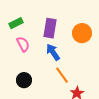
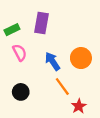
purple rectangle: (50, 28) -> (42, 23), moved
orange circle: (82, 33) -> (81, 58), moved

